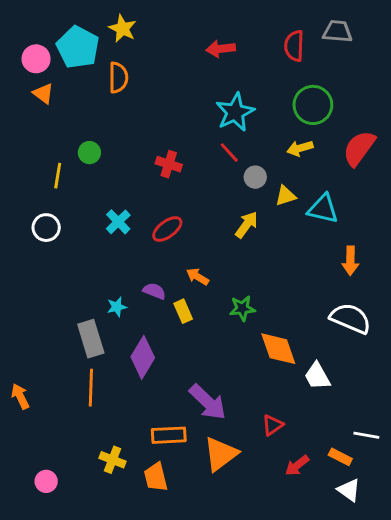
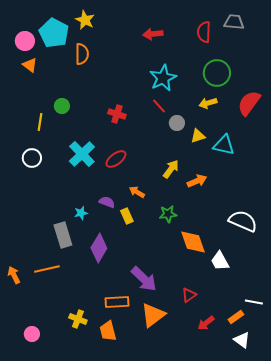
cyan cross: (118, 222) -> (82, 154), size x1.5
yellow arrow: (247, 225) -> (171, 169), moved
orange arrow: (350, 261) -> (197, 181), moved, turned -114
orange line: (91, 388) -> (47, 269), moved, turned 75
orange rectangle: (340, 457) -> (236, 317), turned -63

